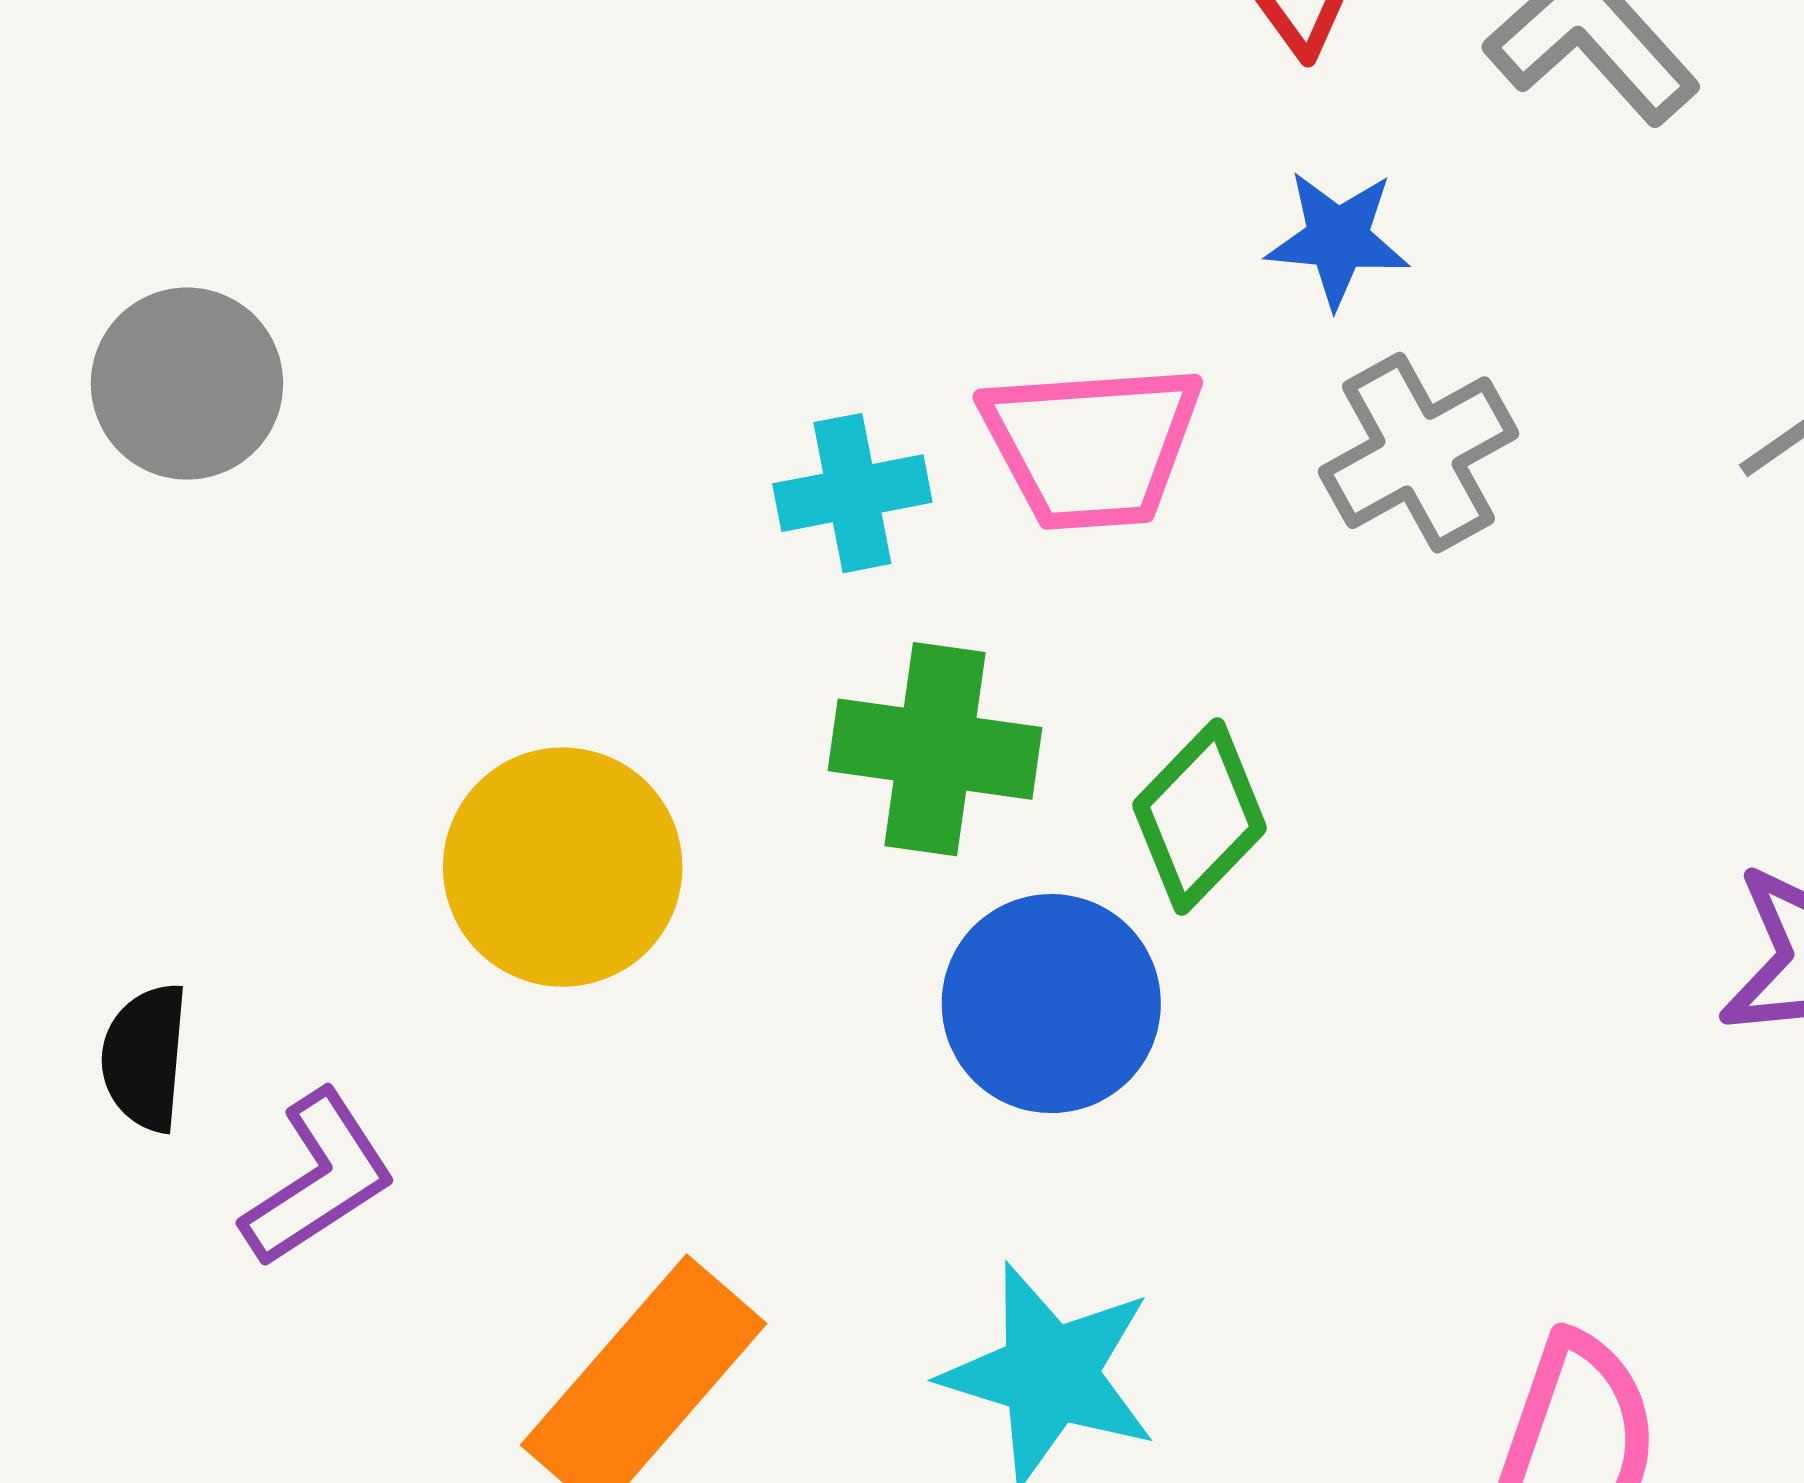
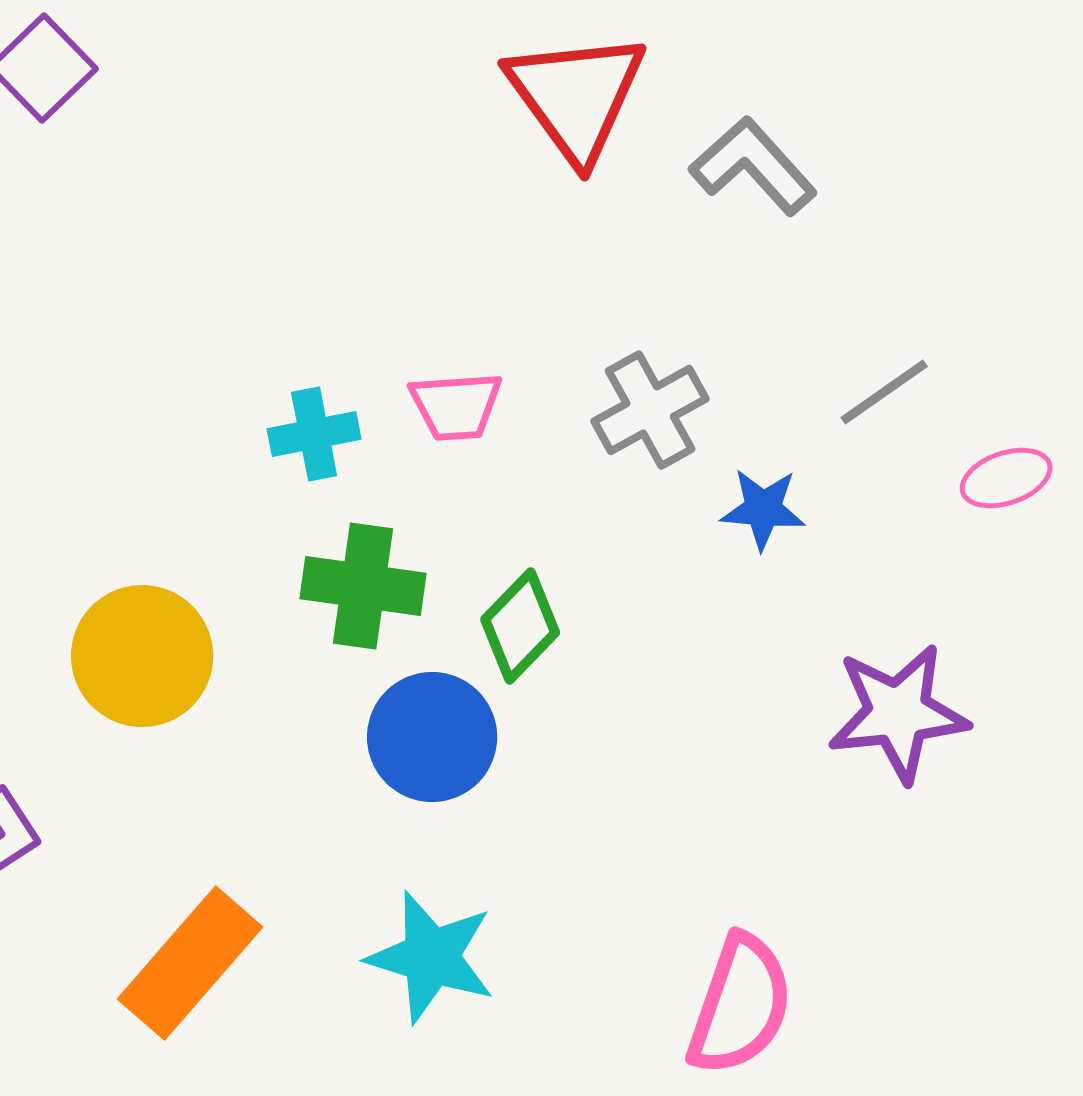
blue star: (1338, 239) -> (763, 509), moved
pink trapezoid: (1092, 446) -> (456, 406), size x0.7

